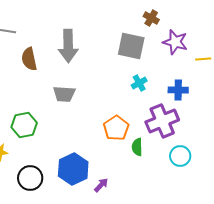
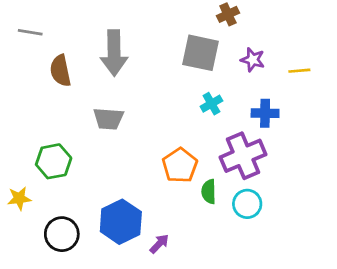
brown cross: (151, 18) -> (228, 14), turned 35
purple star: (175, 42) -> (253, 60), moved, size x0.7
cyan circle: (180, 156) -> (247, 204), moved

